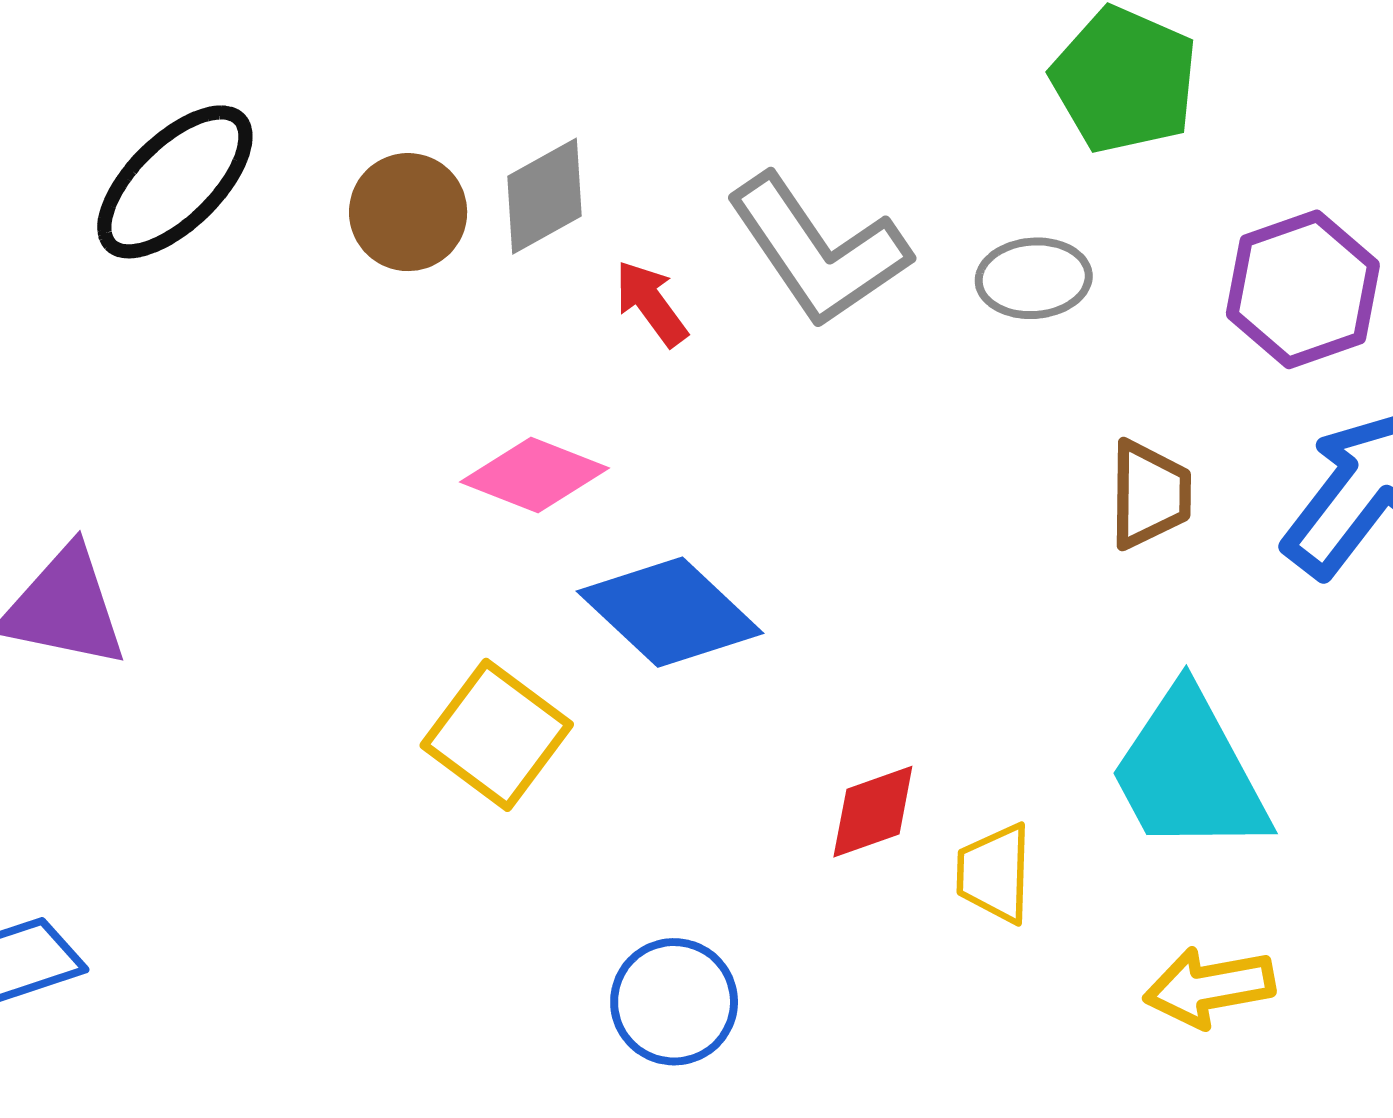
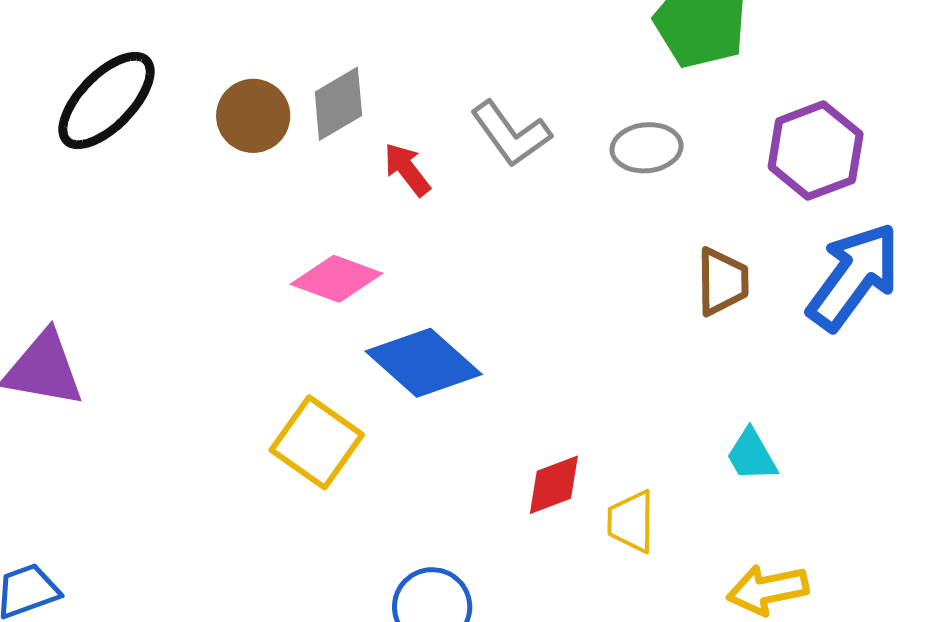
gray L-shape: (818, 251) -> (511, 134), size x0.7
cyan trapezoid: (1189, 772) -> (752, 455), size x0.5

